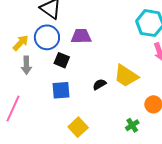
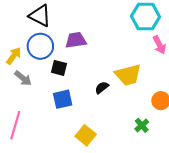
gray arrow: (26, 65) -> (23, 78), turned -42
yellow trapezoid: (126, 76) -> (128, 75), turned -40

